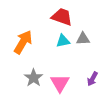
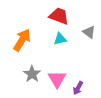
gray triangle: (83, 39) -> (89, 32), moved, turned 40
purple arrow: (92, 79) -> (78, 88), moved

